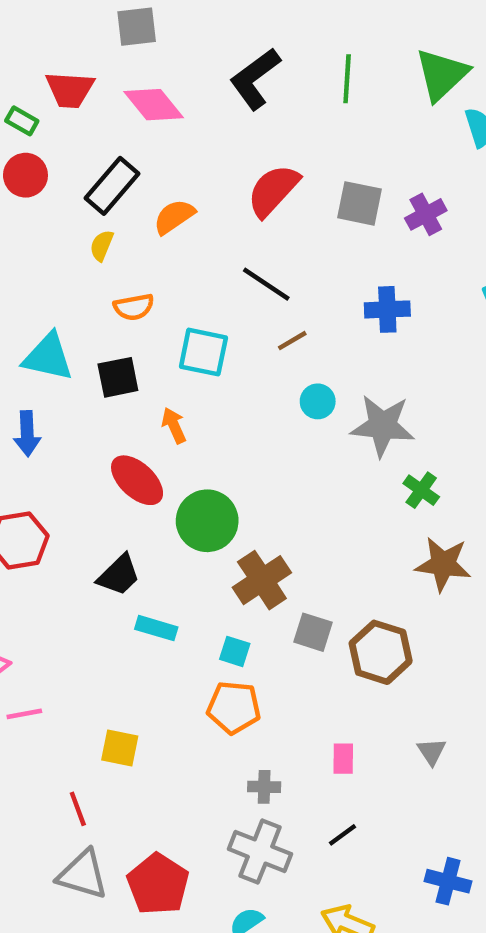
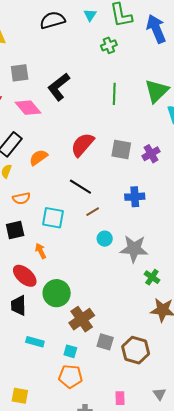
black L-shape: (255, 79) -> (59, 87), moved
black trapezoid: (119, 575) -> (19, 305), moved, turned 135

